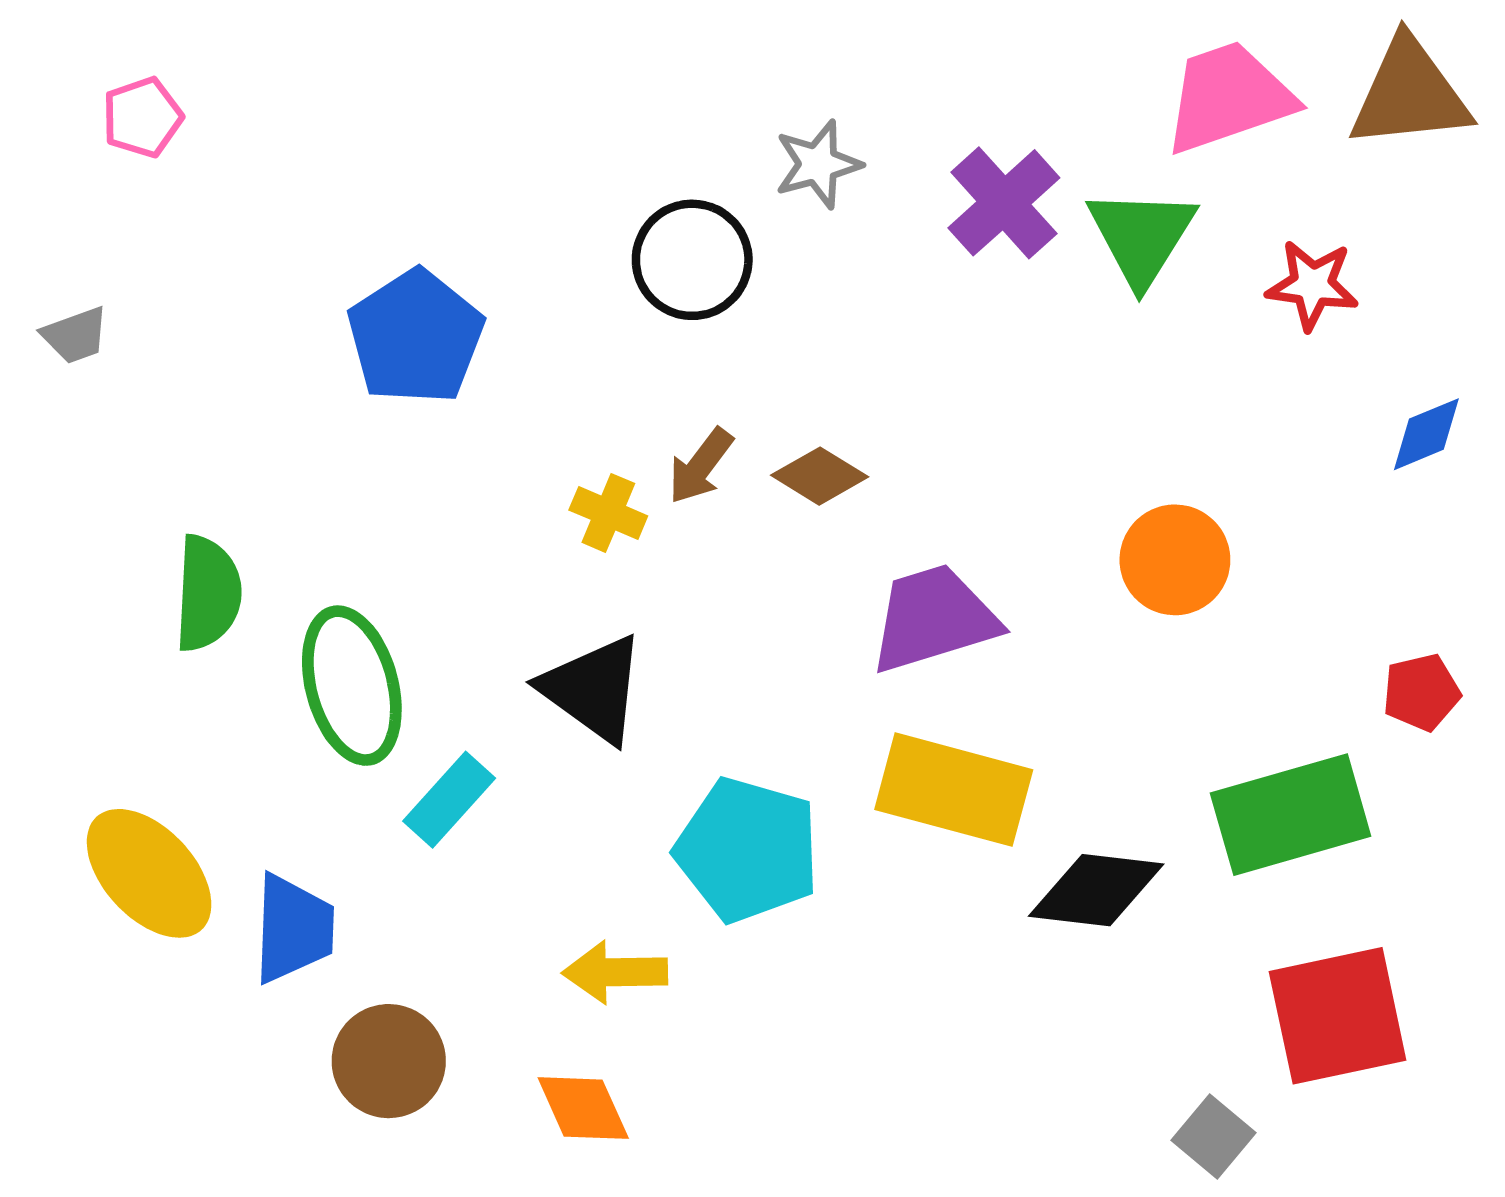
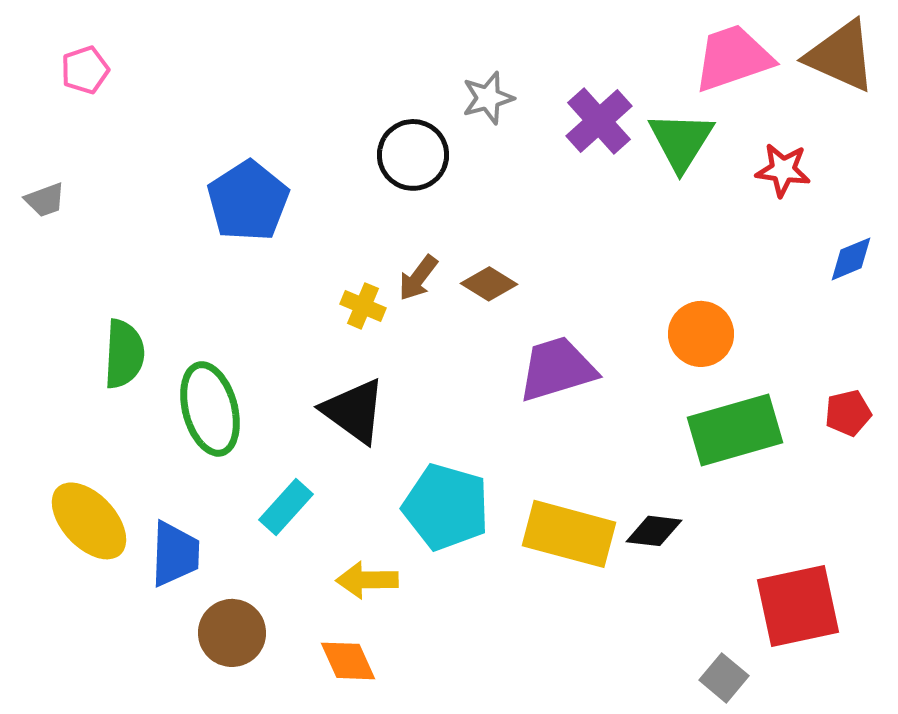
brown triangle: (1410, 94) -> (841, 56), turned 30
yellow rectangle: (954, 790) -> (569, 534), moved
cyan rectangle: (449, 800) -> (286, 507), moved
green rectangle: (1291, 815) -> (735, 430), moved
black diamond: (1096, 890) -> (654, 531), size x0.7

